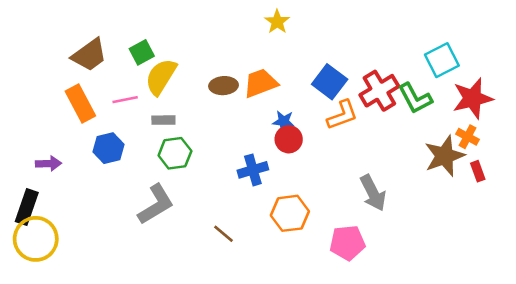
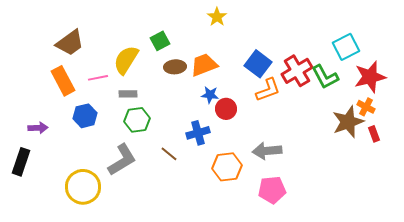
green square: (142, 52) -> (160, 41), moved
blue star: (284, 121) -> (210, 95), moved
gray arrow: (373, 193) -> (267, 151), moved, turned 112
brown line: (224, 234) -> (169, 154), moved
yellow circle: (36, 239) -> (83, 187), moved

